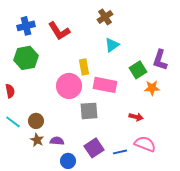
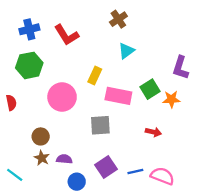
yellow rectangle: (84, 67) -> (95, 76), turned 35
green square: (138, 70) -> (150, 89), moved
pink circle: (69, 86) -> (62, 97), moved
cyan line: (13, 122) -> (15, 175), moved
pink semicircle: (145, 144) -> (162, 176), moved

